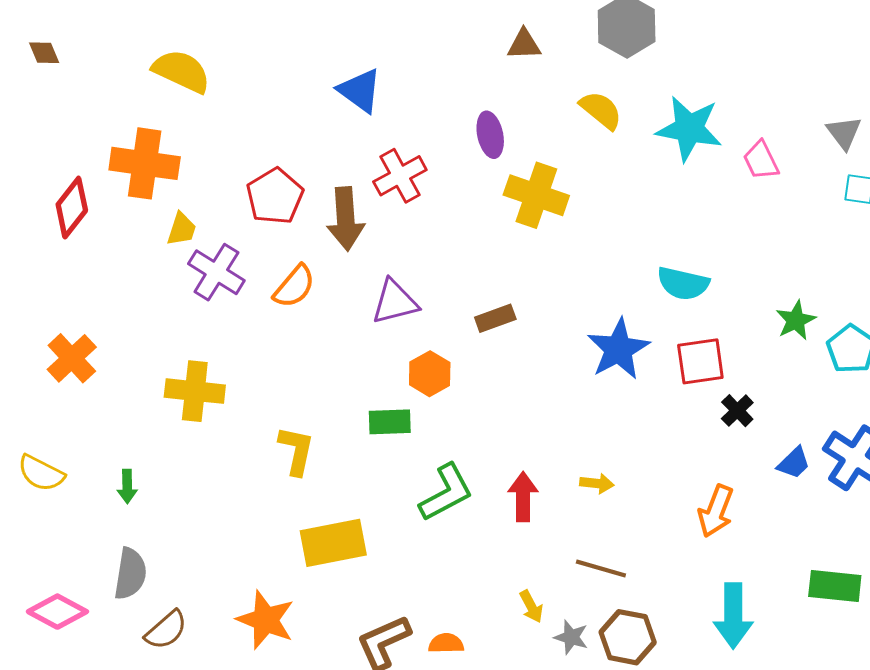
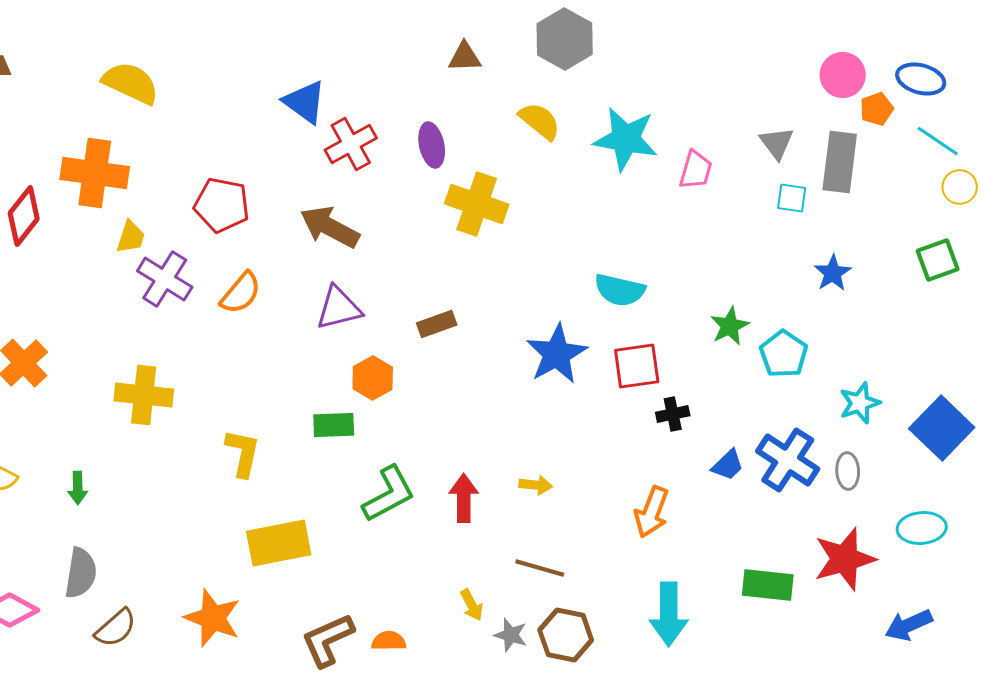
pink trapezoid: (761, 160) -> (696, 170), turned -138
red cross: (400, 176) -> (351, 144), moved
red pentagon: (275, 196) -> (222, 205), turned -30
brown arrow: (346, 219) -> (330, 227), moved, turned 122
black cross: (737, 411) -> (673, 414), turned 32

